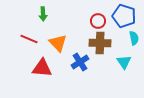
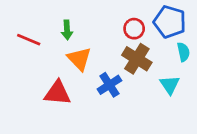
green arrow: (43, 14) -> (67, 30), moved
red line: (29, 39) -> (29, 40), moved
brown cross: (100, 43) -> (137, 59), turned 30

